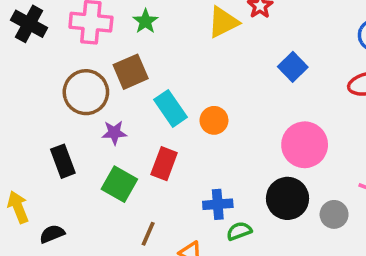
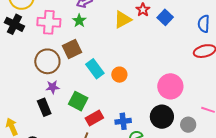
blue square: (293, 67) -> (165, 17), moved
purple star: (114, 133) -> (53, 87), moved
black rectangle: (63, 161) -> (44, 107), moved
red rectangle: (164, 164) -> (94, 118), moved, turned 42
green square: (119, 184) -> (78, 101), moved

